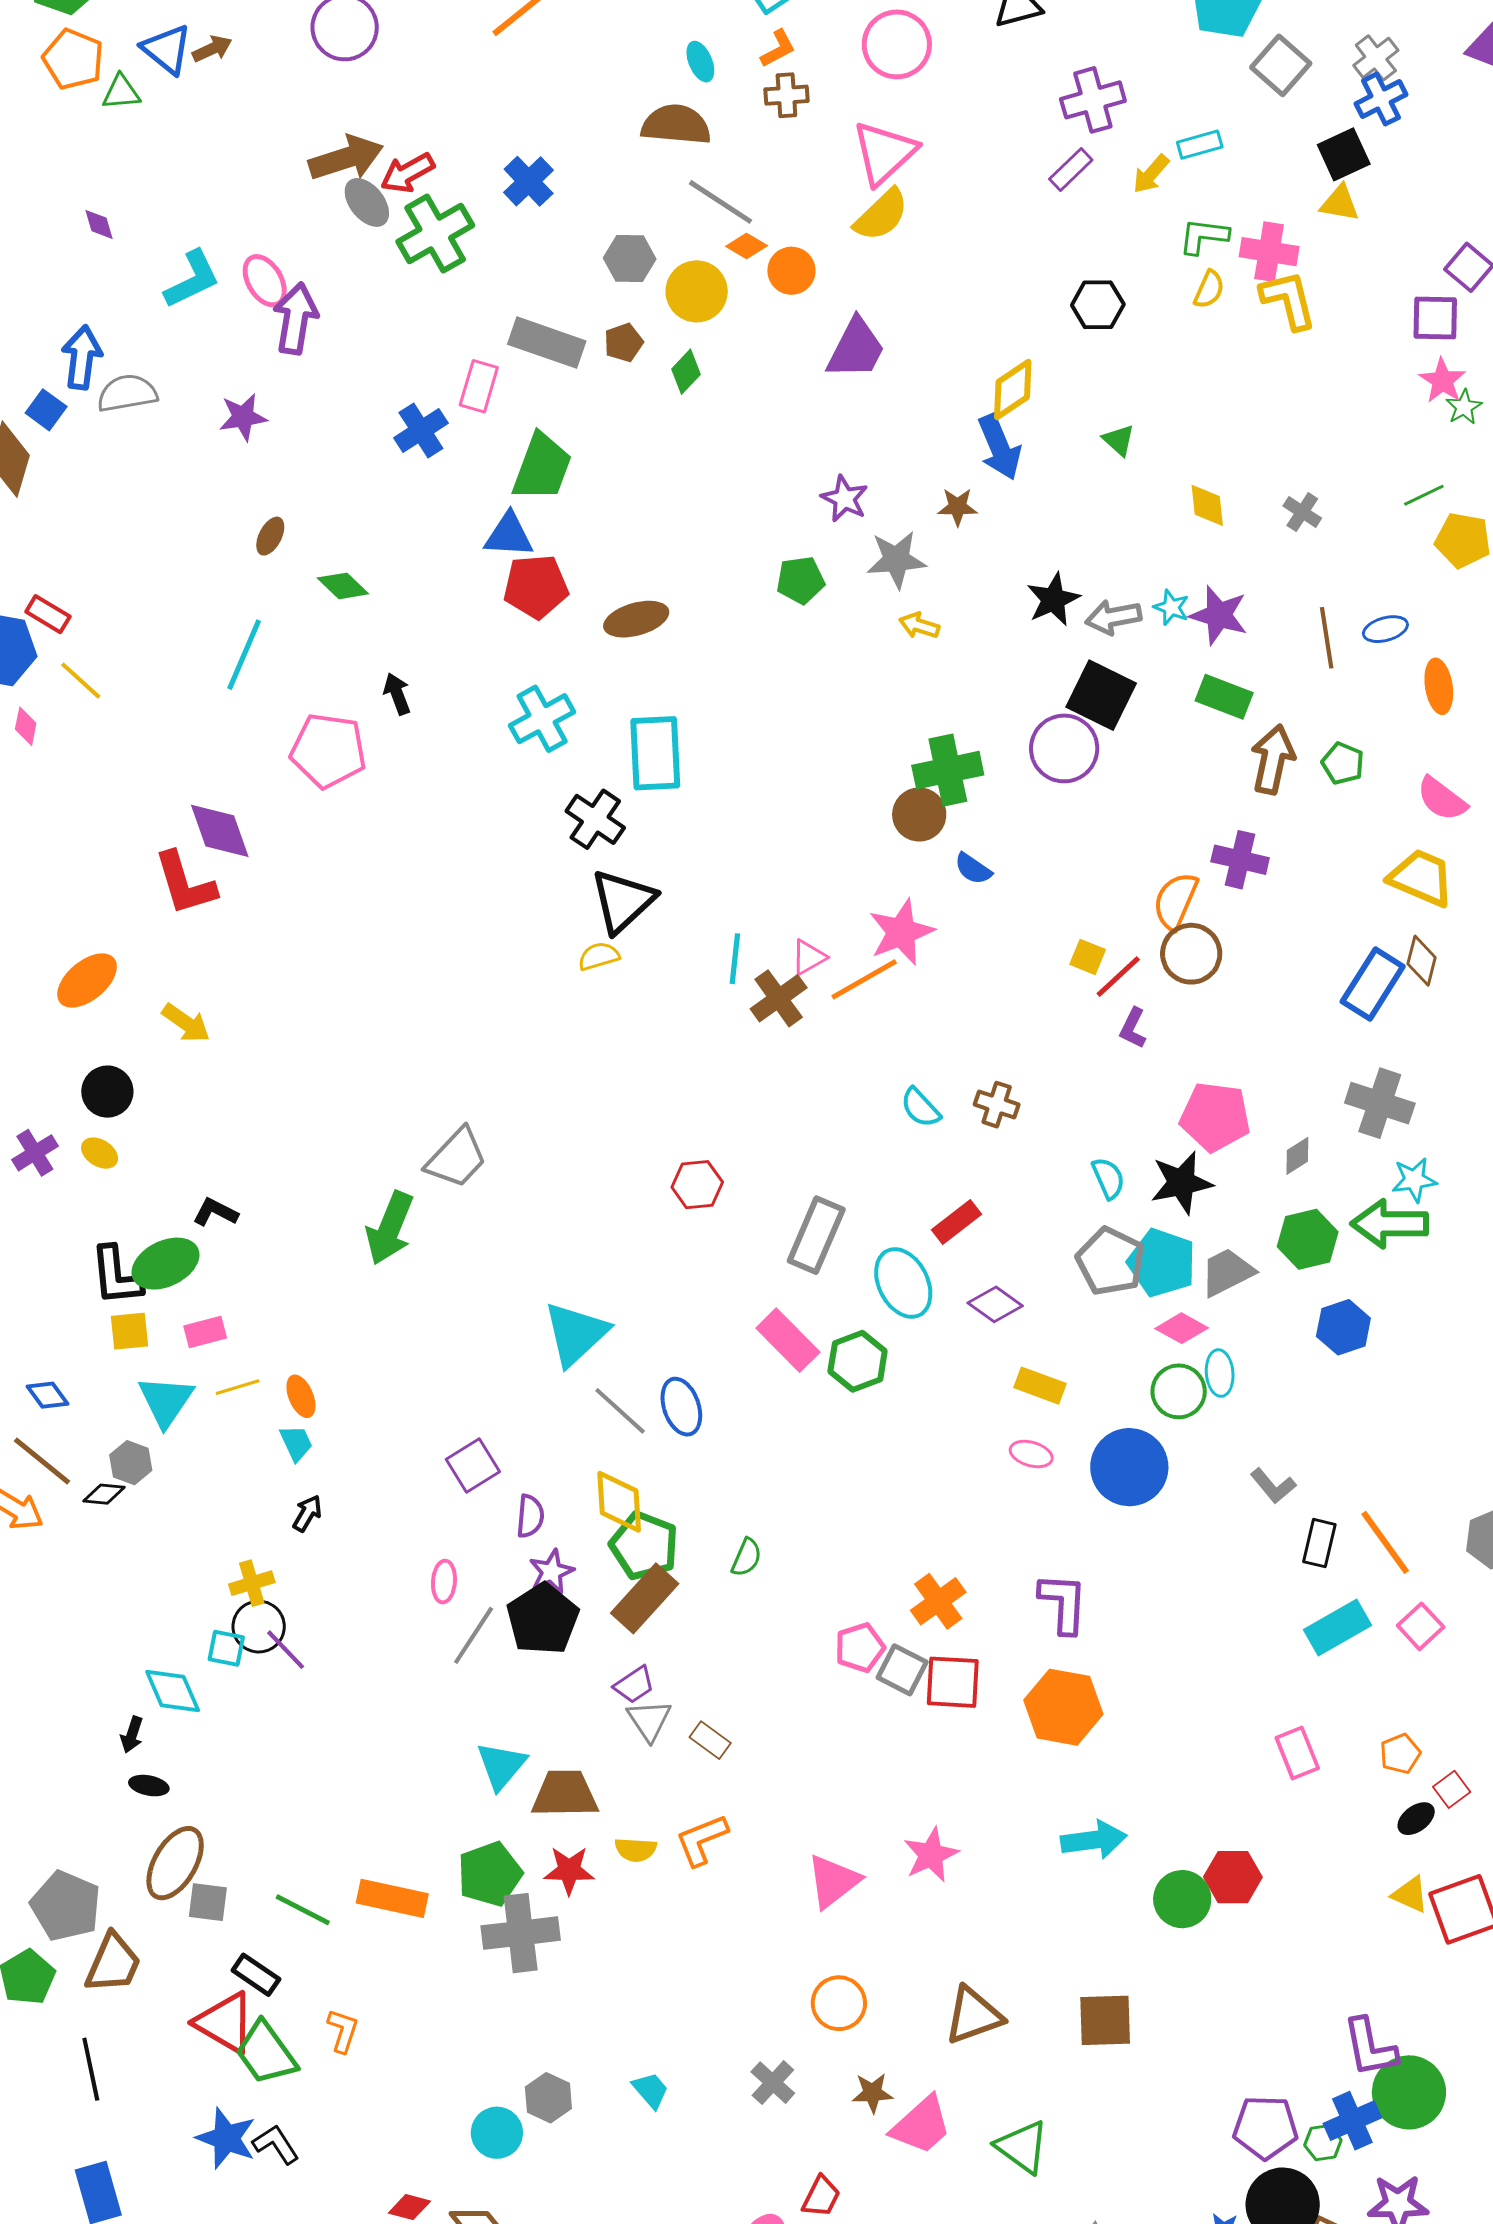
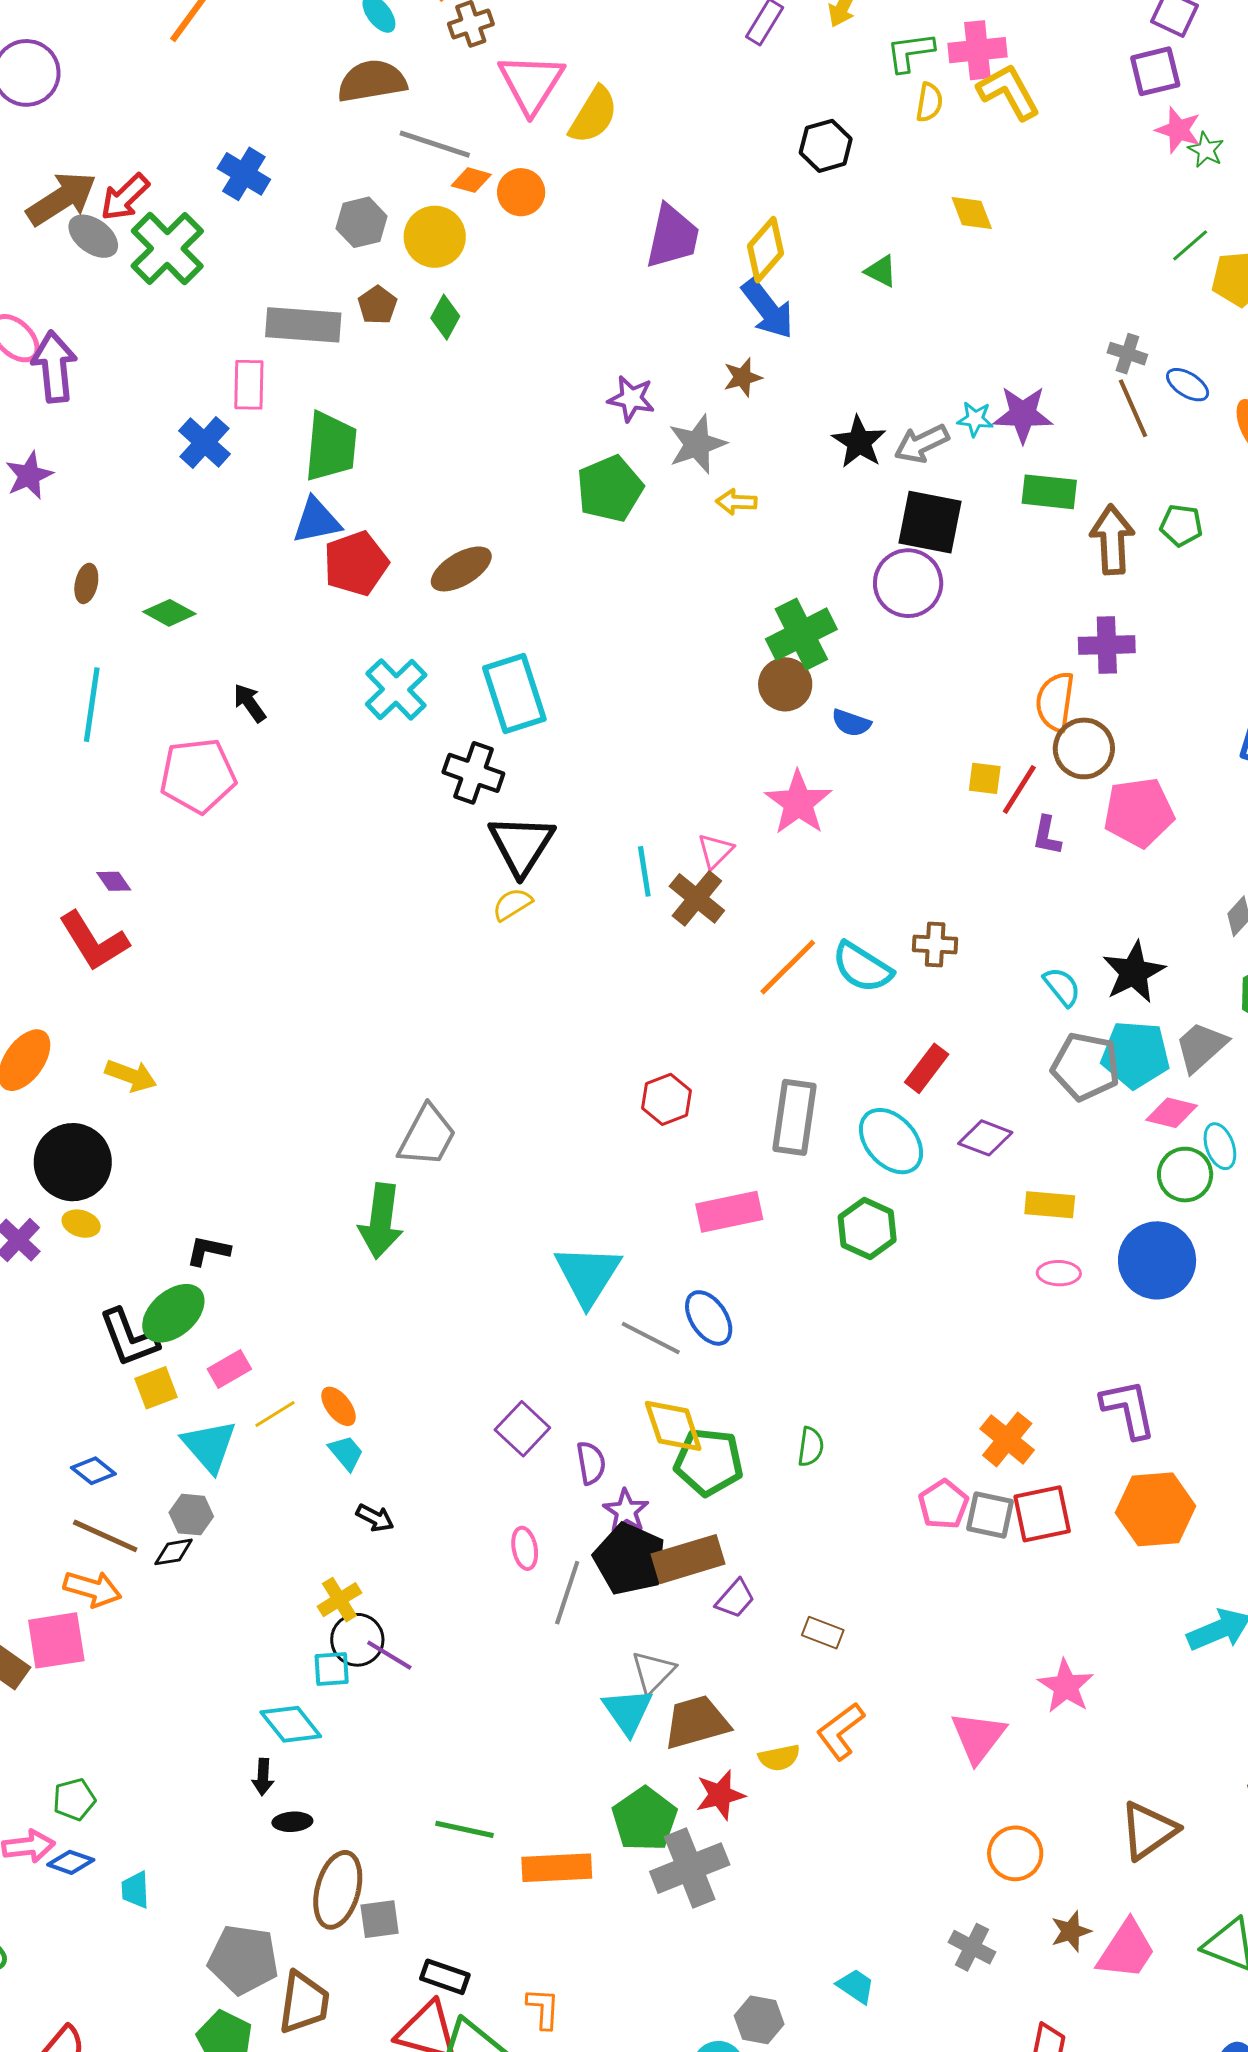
pink triangle: (884, 153) -> (531, 83), moved
purple trapezoid: (856, 349) -> (672, 237), moved
yellow diamond: (1207, 505) -> (972, 213), moved
gray cross: (1302, 512) -> (1127, 354), moved
green pentagon: (800, 580) -> (610, 489), size x1.4
blue ellipse: (1385, 629) -> (1188, 385), turned 63
purple diamond: (220, 831) -> (114, 881), size x0.5
orange line: (864, 979) -> (788, 967), moved
black circle: (107, 1092) -> (73, 1162), size x1.5
cyan semicircle: (920, 1108) -> (862, 967), size x1.4
pink pentagon: (1215, 1117) -> (1139, 812), moved
pink rectangle: (788, 1340) -> (729, 1212), moved, turned -42
black arrow: (307, 1513) -> (375, 1518), turned 102
brown rectangle: (645, 1598) -> (688, 1559), moved, turned 46
gray triangle: (649, 1720) -> (653, 1672), moved, turned 33
green line: (303, 1910) -> (465, 1829), moved

